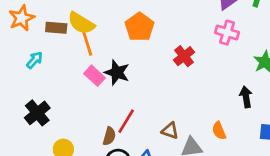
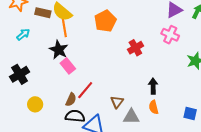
black star: (117, 72) -> (59, 50), moved
pink rectangle: (94, 76) -> (68, 66), moved
black arrow: (246, 97) -> (153, 86), moved
brown triangle: (170, 131) -> (117, 102), turned 40

